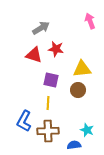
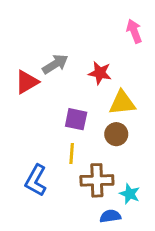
gray arrow: (41, 28) -> (55, 64), moved
red star: (56, 49) -> (100, 73), moved
red triangle: (34, 55) -> (27, 82), moved, turned -48
brown cross: (48, 131) -> (97, 180), moved

